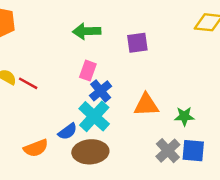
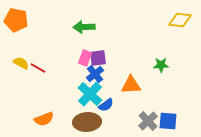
purple square: (137, 43) -> (98, 58), moved
green star: (184, 116) -> (161, 65), moved
blue semicircle: (68, 132) -> (106, 105), moved

